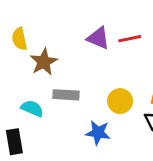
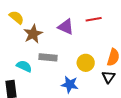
purple triangle: (98, 38) -> (66, 27), moved
yellow semicircle: (19, 39) -> (16, 17), turned 140

